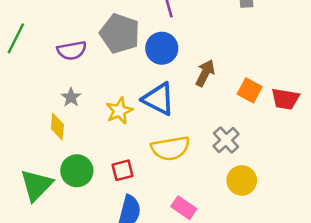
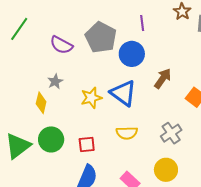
purple semicircle: (72, 50) -> (61, 45), turned 30
yellow semicircle: (170, 148) -> (127, 133), size x0.7
yellow circle: (242, 180) -> (166, 170), moved

